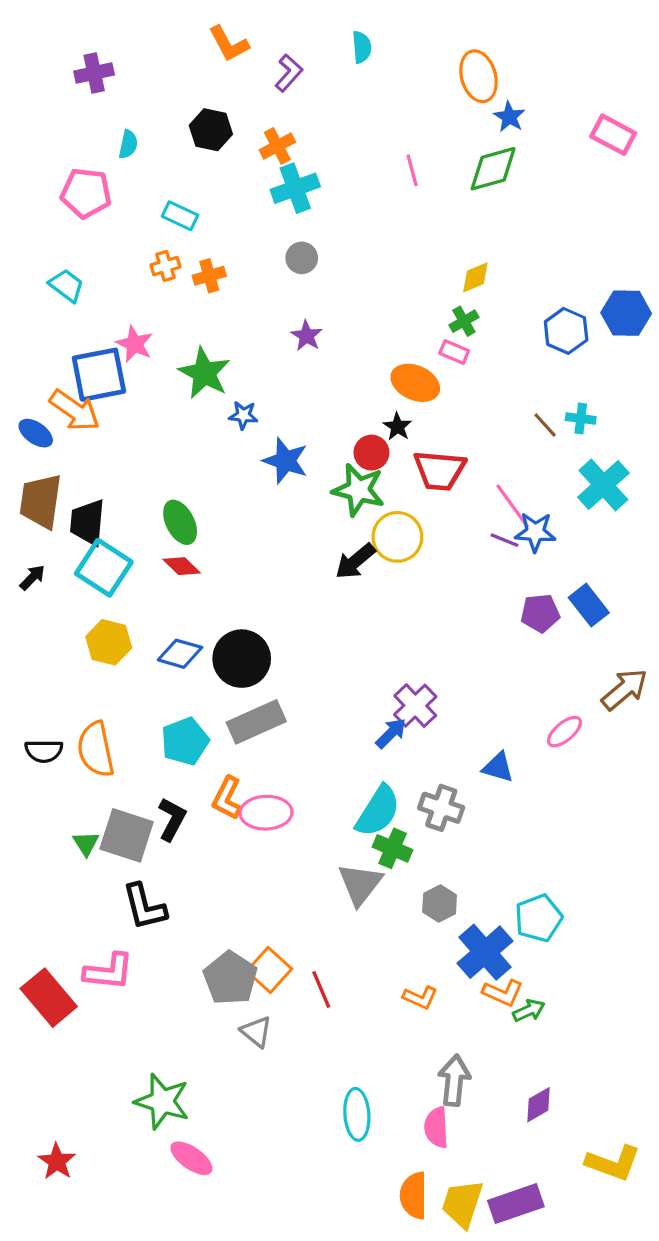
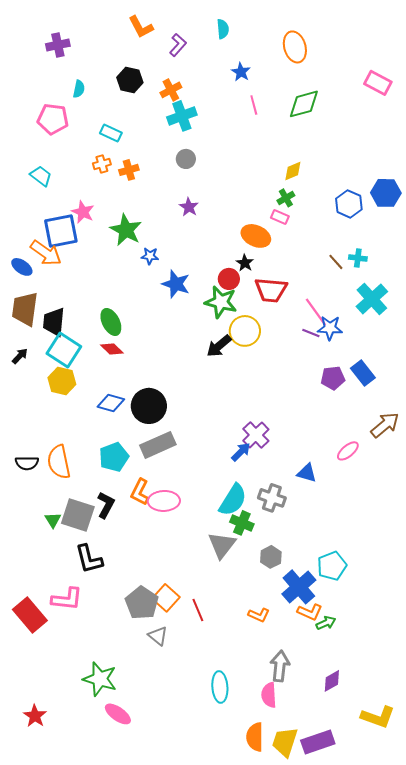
blue star: (509, 117) -> (241, 72), moved
yellow hexagon: (109, 642) -> (62, 381), moved

